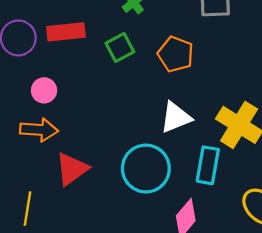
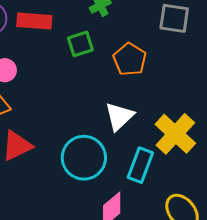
white triangle: (176, 117) -> (119, 116), turned -32

